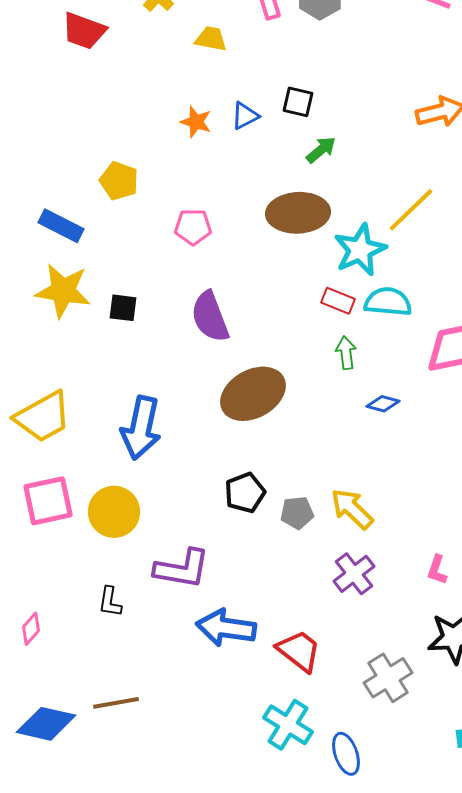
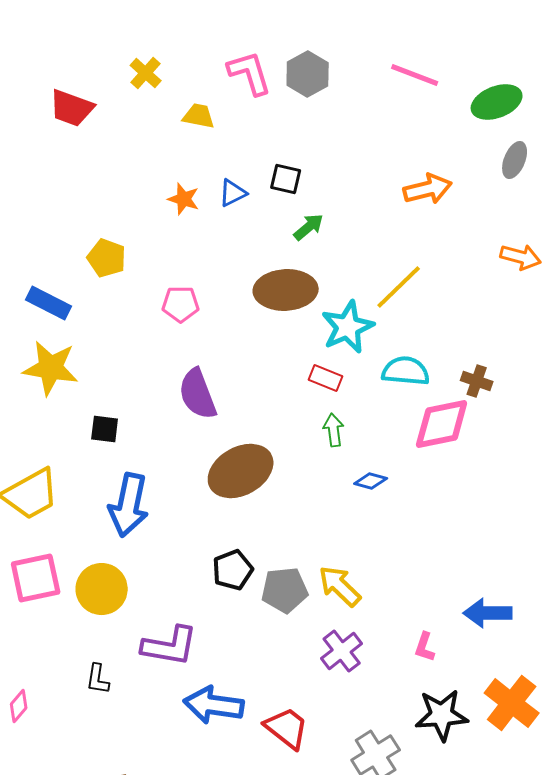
cyan semicircle: (388, 302) -> (406, 371), moved
black square: (123, 308) -> (105, 429), moved
gray pentagon: (297, 513) -> (285, 590), size x1.4

